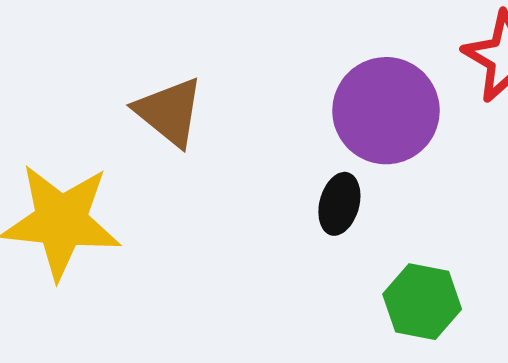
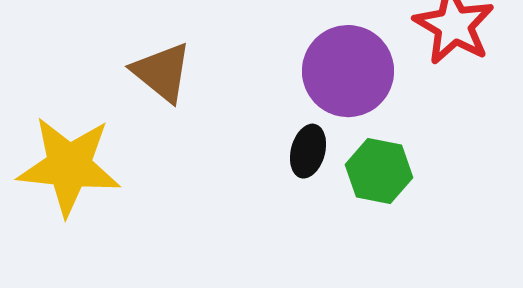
green hexagon: (422, 302) -> (379, 171), moved

